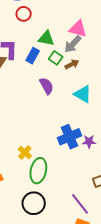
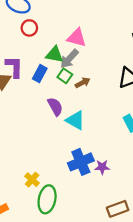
pink triangle: (78, 29) -> (77, 38), moved
gray arrow: (73, 44) -> (69, 59), moved
cyan triangle: (83, 94) -> (75, 120), moved

